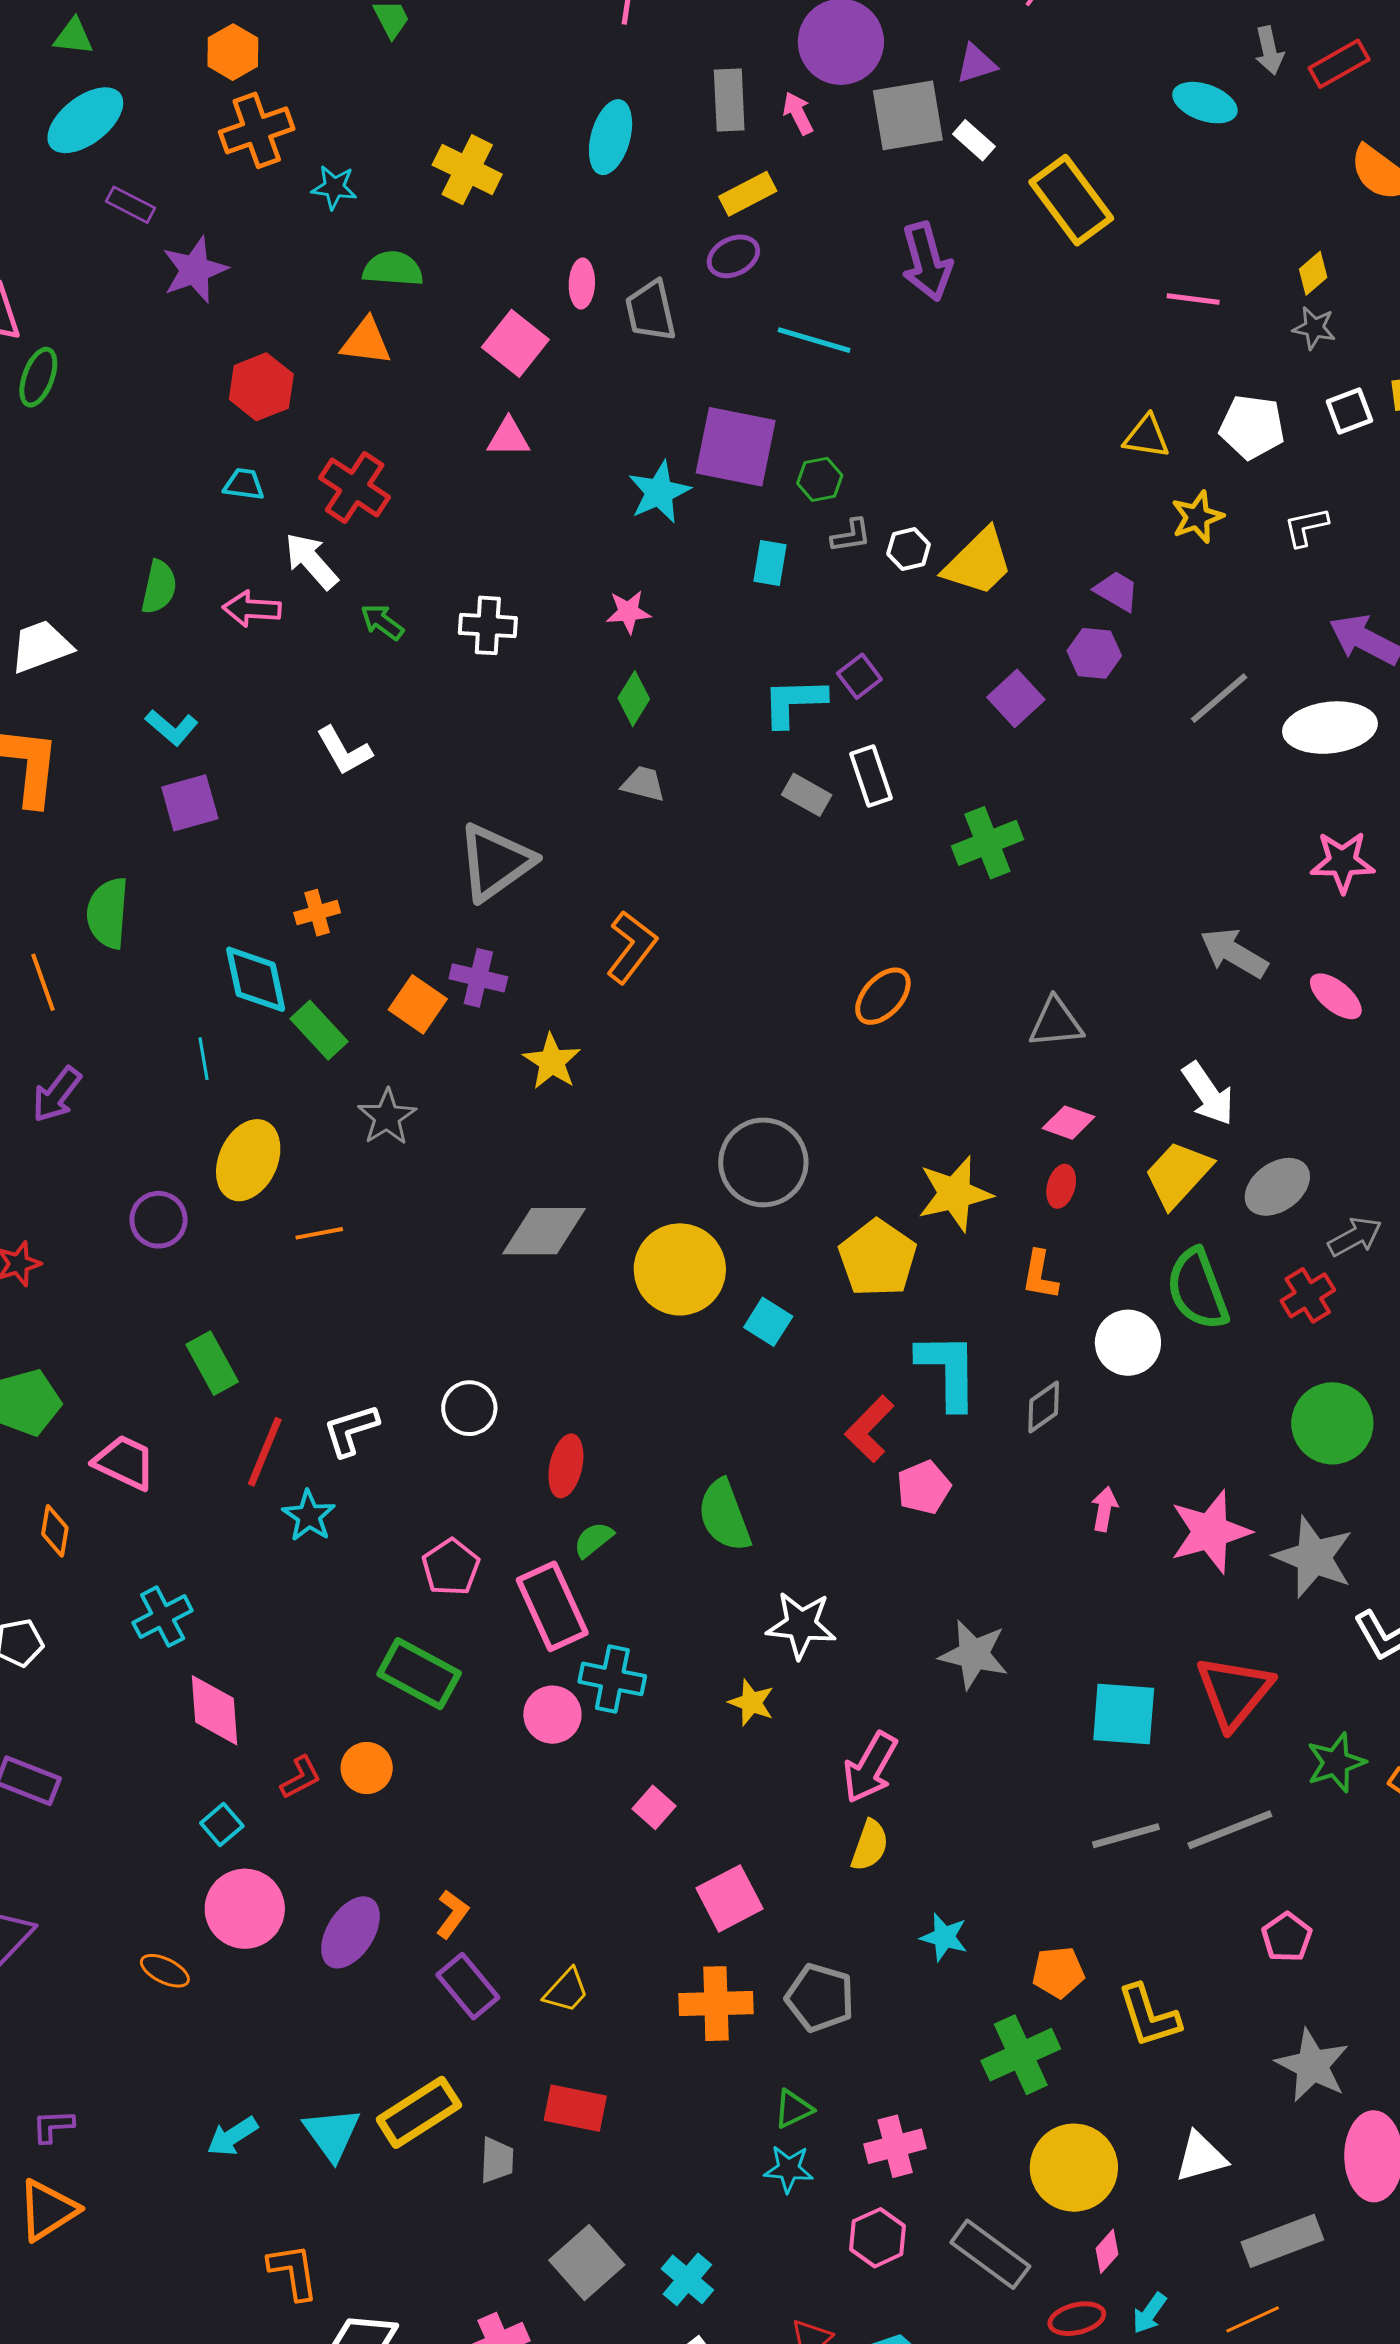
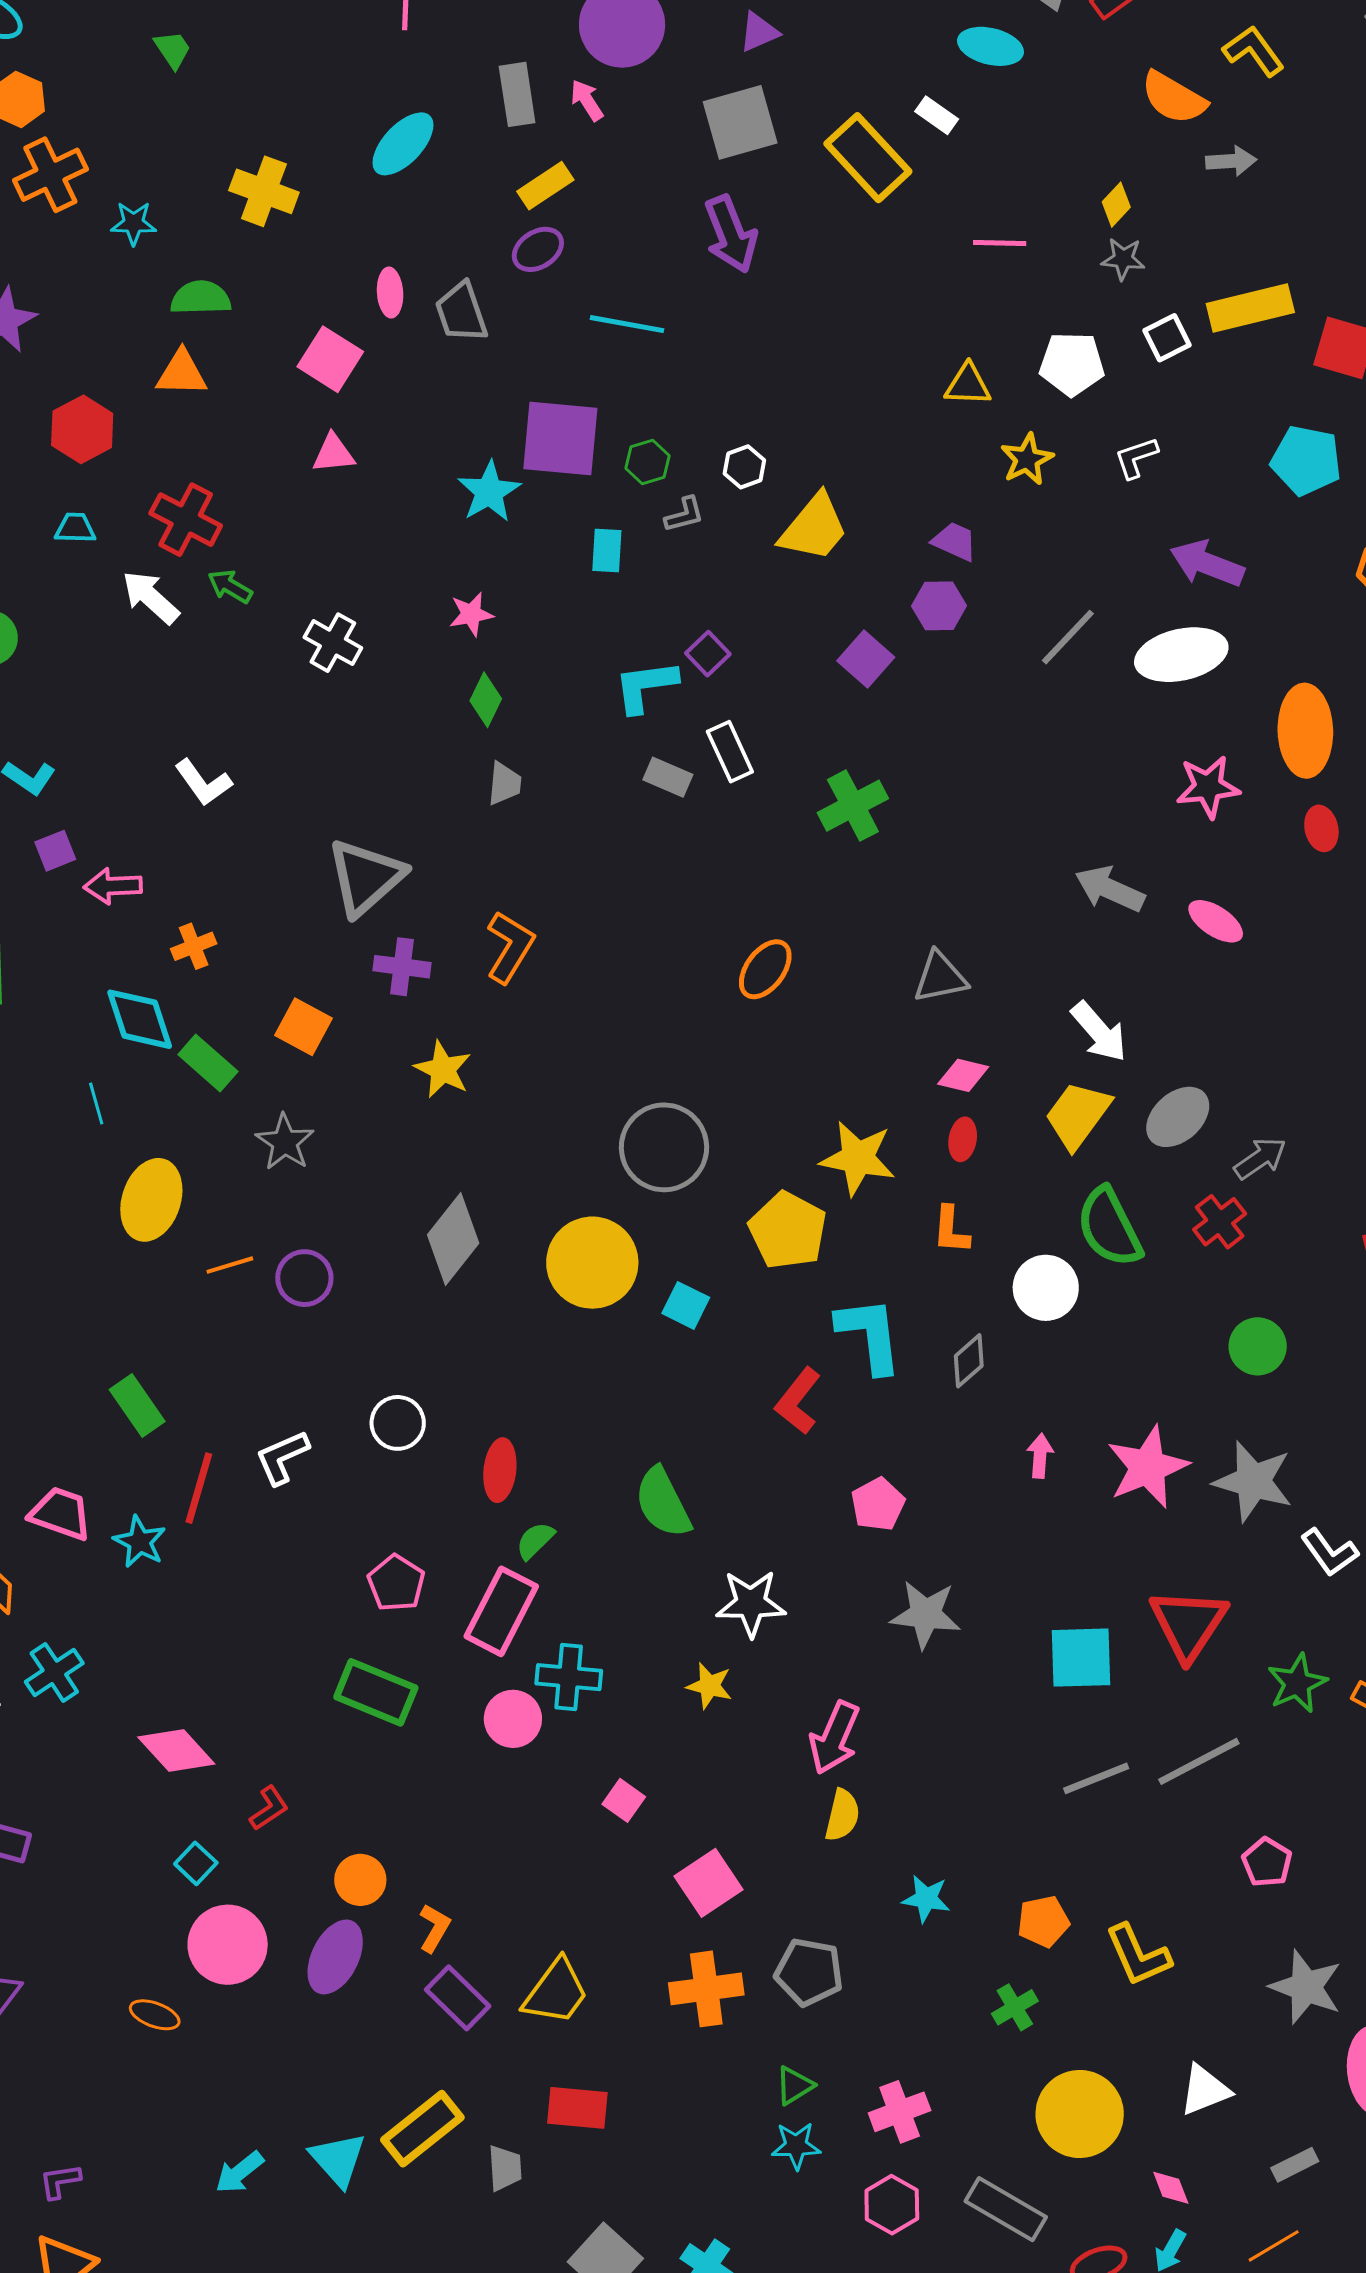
gray square: (908, 115) -> (740, 122), moved
cyan ellipse: (611, 137) -> (403, 144), turned 34
white rectangle: (974, 140) -> (937, 115), moved
white hexagon: (909, 549) -> (744, 467), moved
pink arrow: (252, 609) -> (113, 886), moved
green arrow: (382, 622) -> (230, 586), moved
white cross: (488, 625) -> (333, 643), turned 32
gray trapezoid: (643, 784) -> (504, 784), turned 87
purple square: (190, 803) -> (55, 851), size x0.7
purple cross: (478, 978) -> (402, 967), moved
yellow star: (955, 1194) -> (858, 1158), turned 30
purple circle: (159, 1220) -> (304, 1278), moved
gray diamond: (544, 1231) -> (453, 1239), turned -46
green circle: (1332, 1423) -> (1258, 1346), size x0.7
pink pentagon: (924, 1487) -> (878, 1504), moved
cyan star: (309, 1516) -> (140, 1542), moved
pink rectangle: (552, 1606) -> (501, 1611), turned 58
cyan cross: (163, 1617) -> (54, 1672), moved
pink diamond: (214, 1710) -> (176, 1750), turned -32
orange circle: (367, 1768) -> (360, 1880), moved
yellow trapezoid: (566, 1991) -> (556, 1992), size x1.5
green cross: (1021, 2055) -> (1015, 2007), size x0.6
gray rectangle: (1282, 2241) -> (1295, 2165), size x0.6
pink diamond: (1107, 2251) -> (1171, 2188), moved, turned -57

